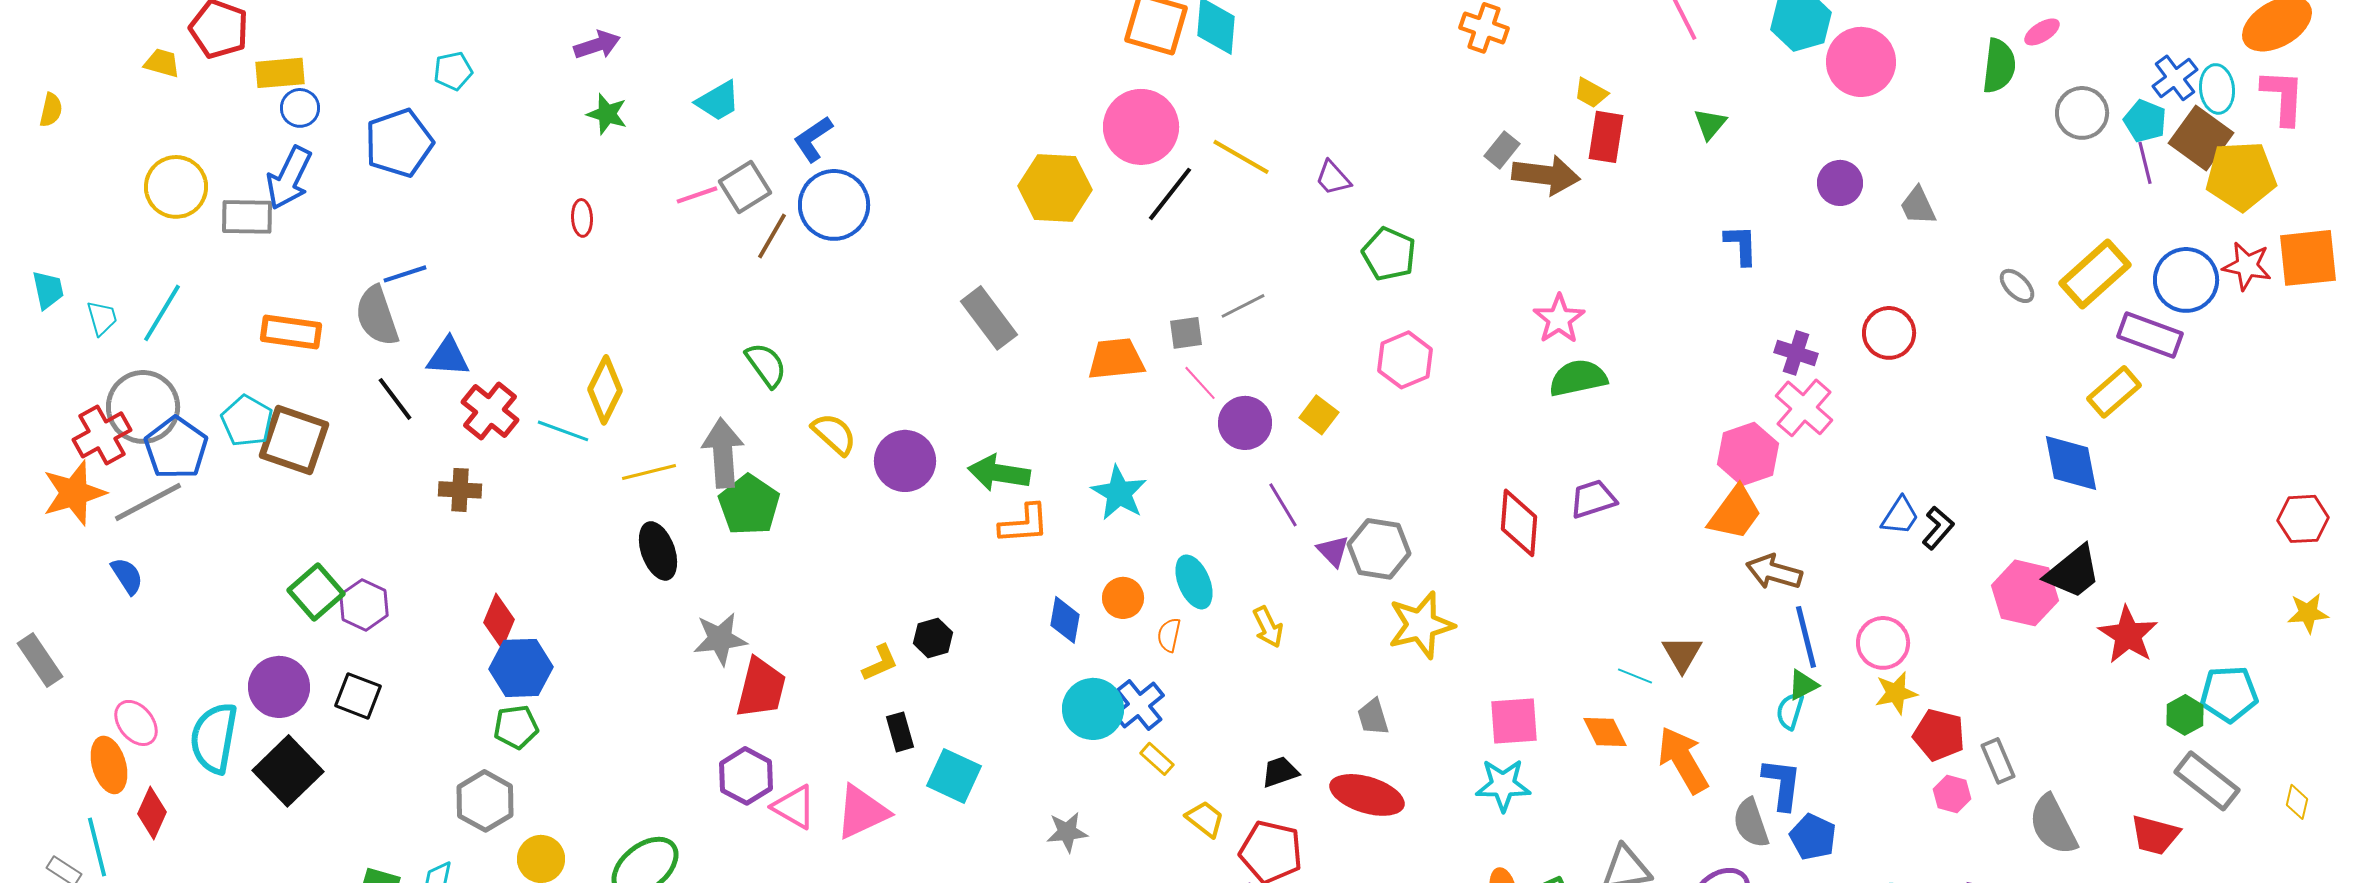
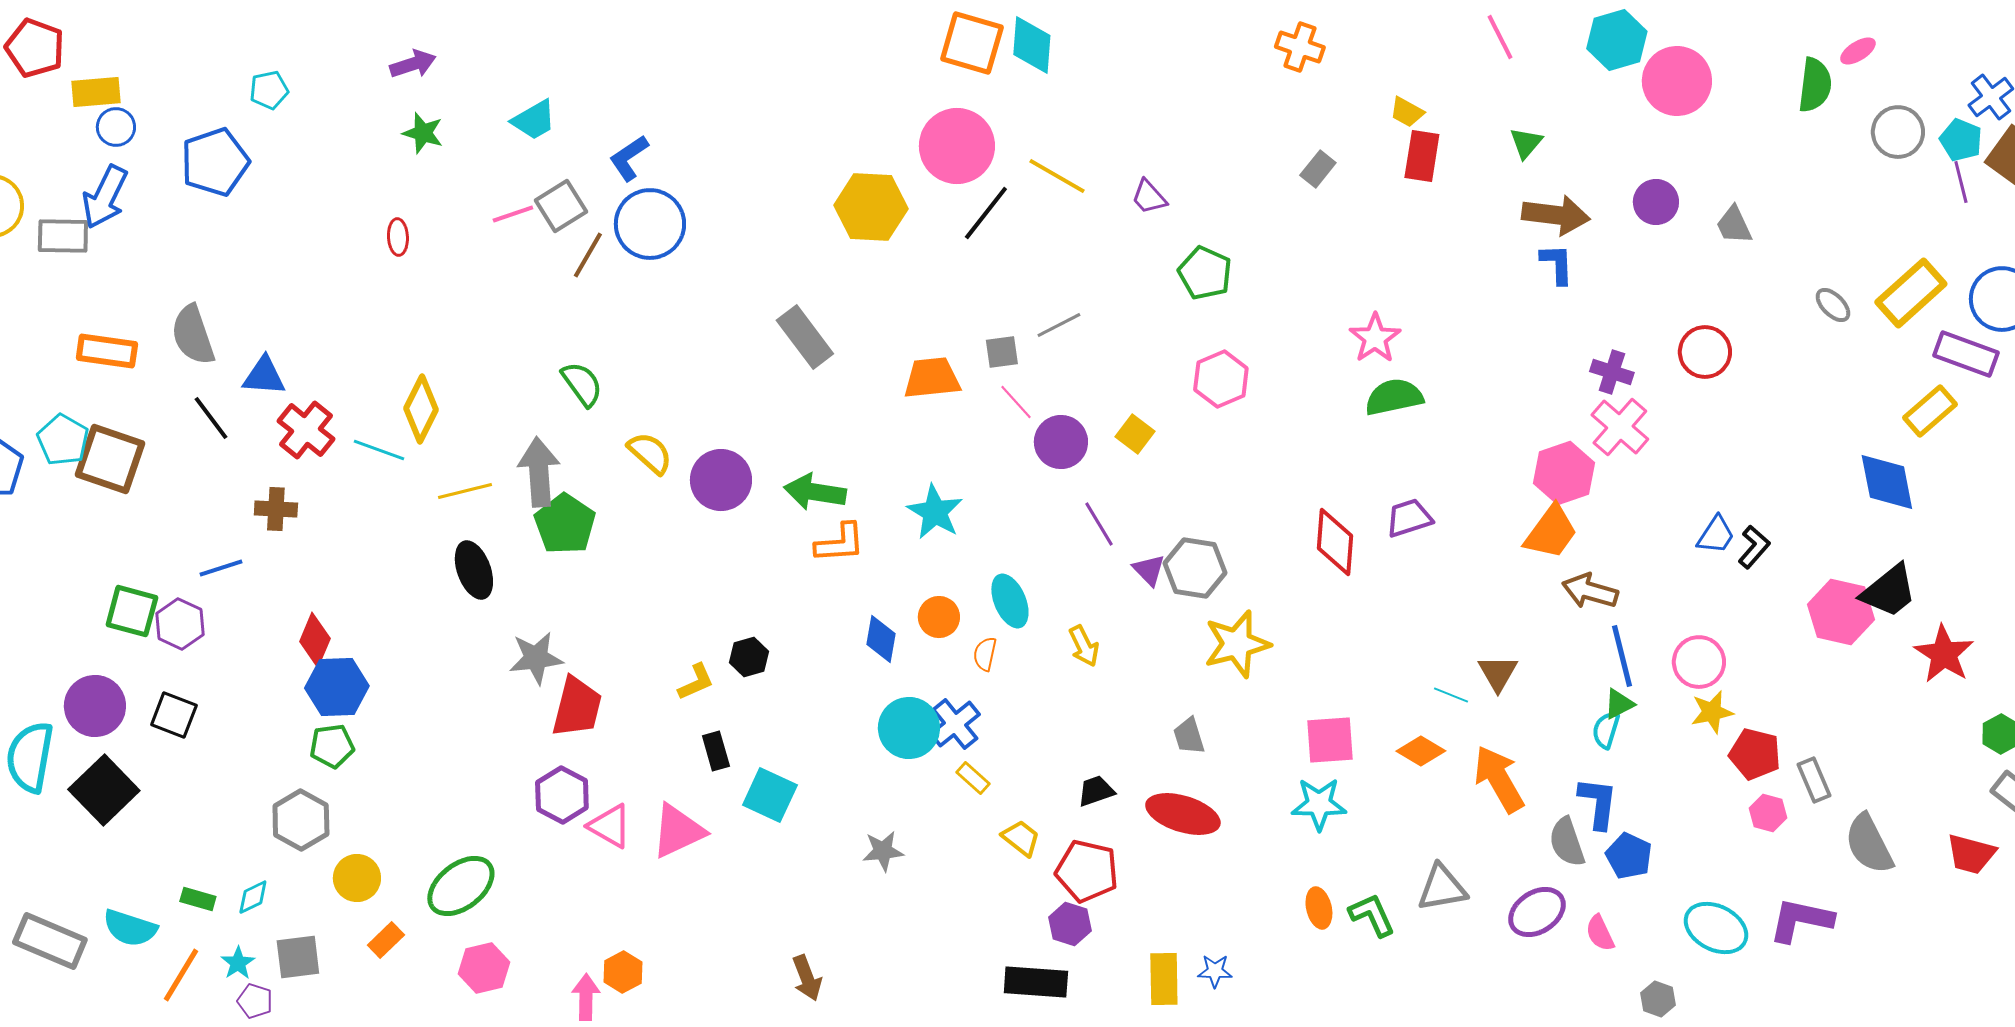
brown arrow: (1546, 175) -> (1556, 215), moved
blue line: (405, 274) -> (221, 568), moved
green square: (316, 592) -> (132, 611), turned -34
orange diamond: (1605, 732) -> (1421, 751), turned -33

